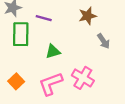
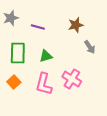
green rectangle: (21, 34) -> (18, 53), moved
pink L-shape: (51, 84) -> (44, 84), turned -55

